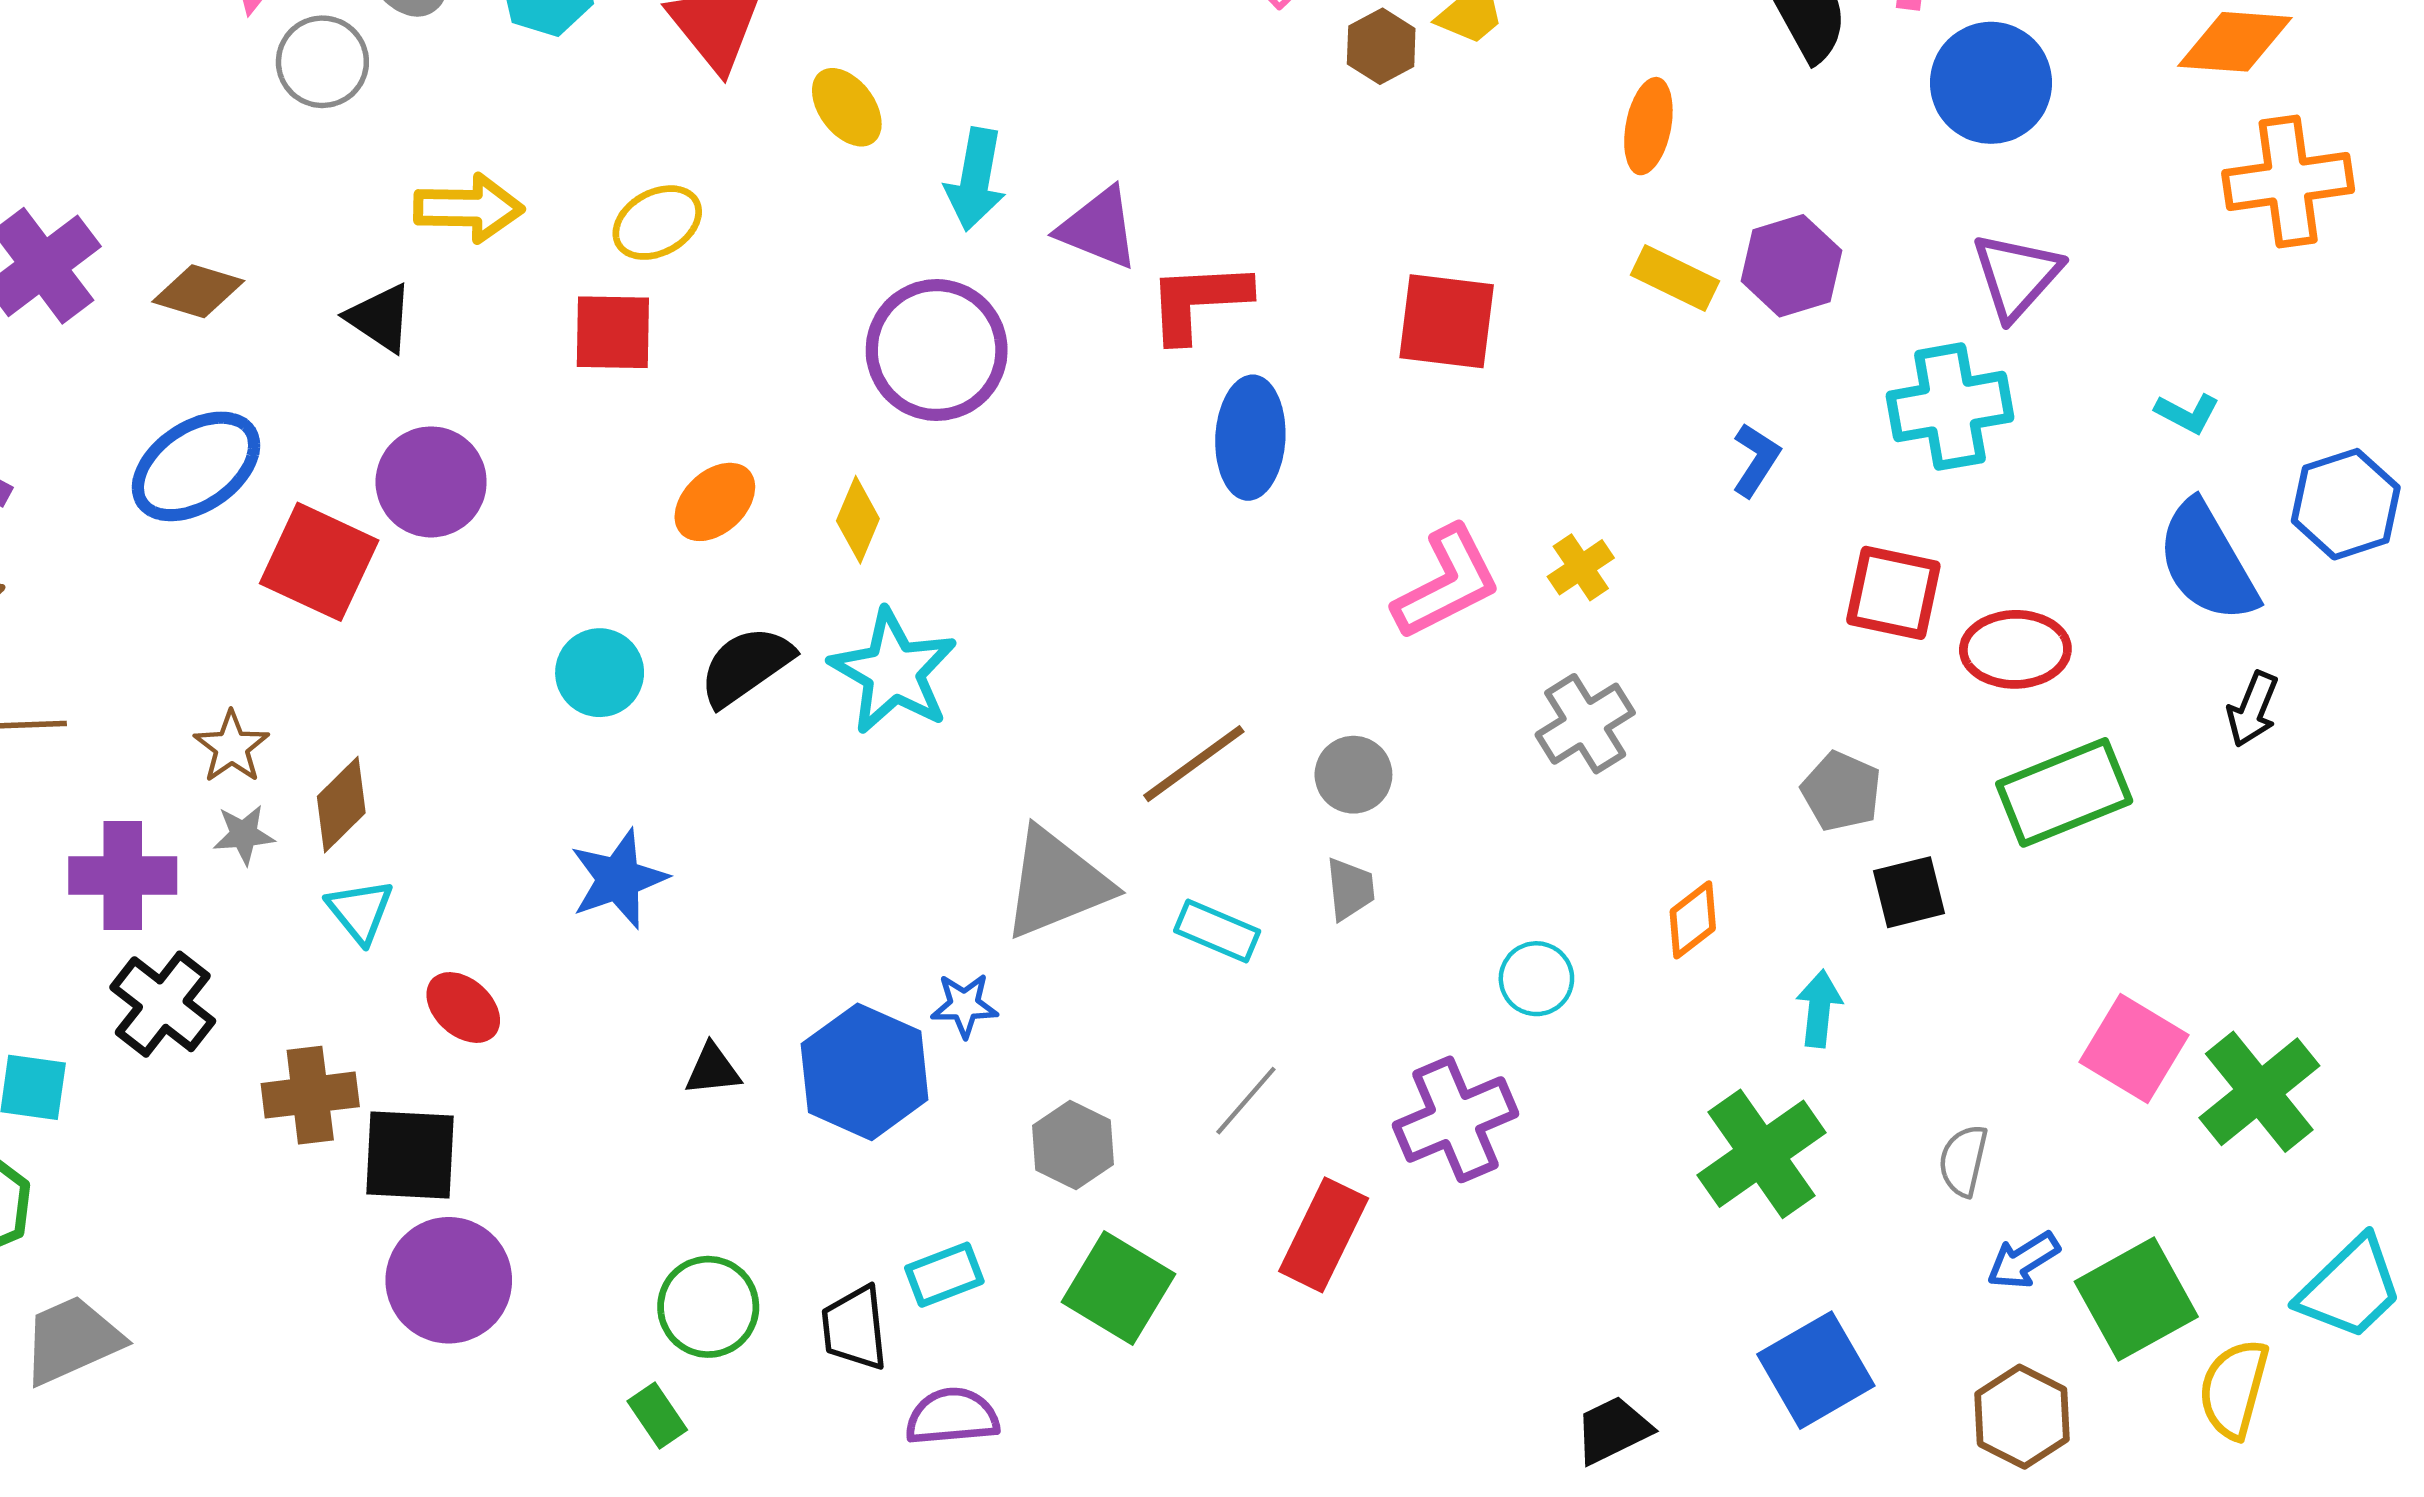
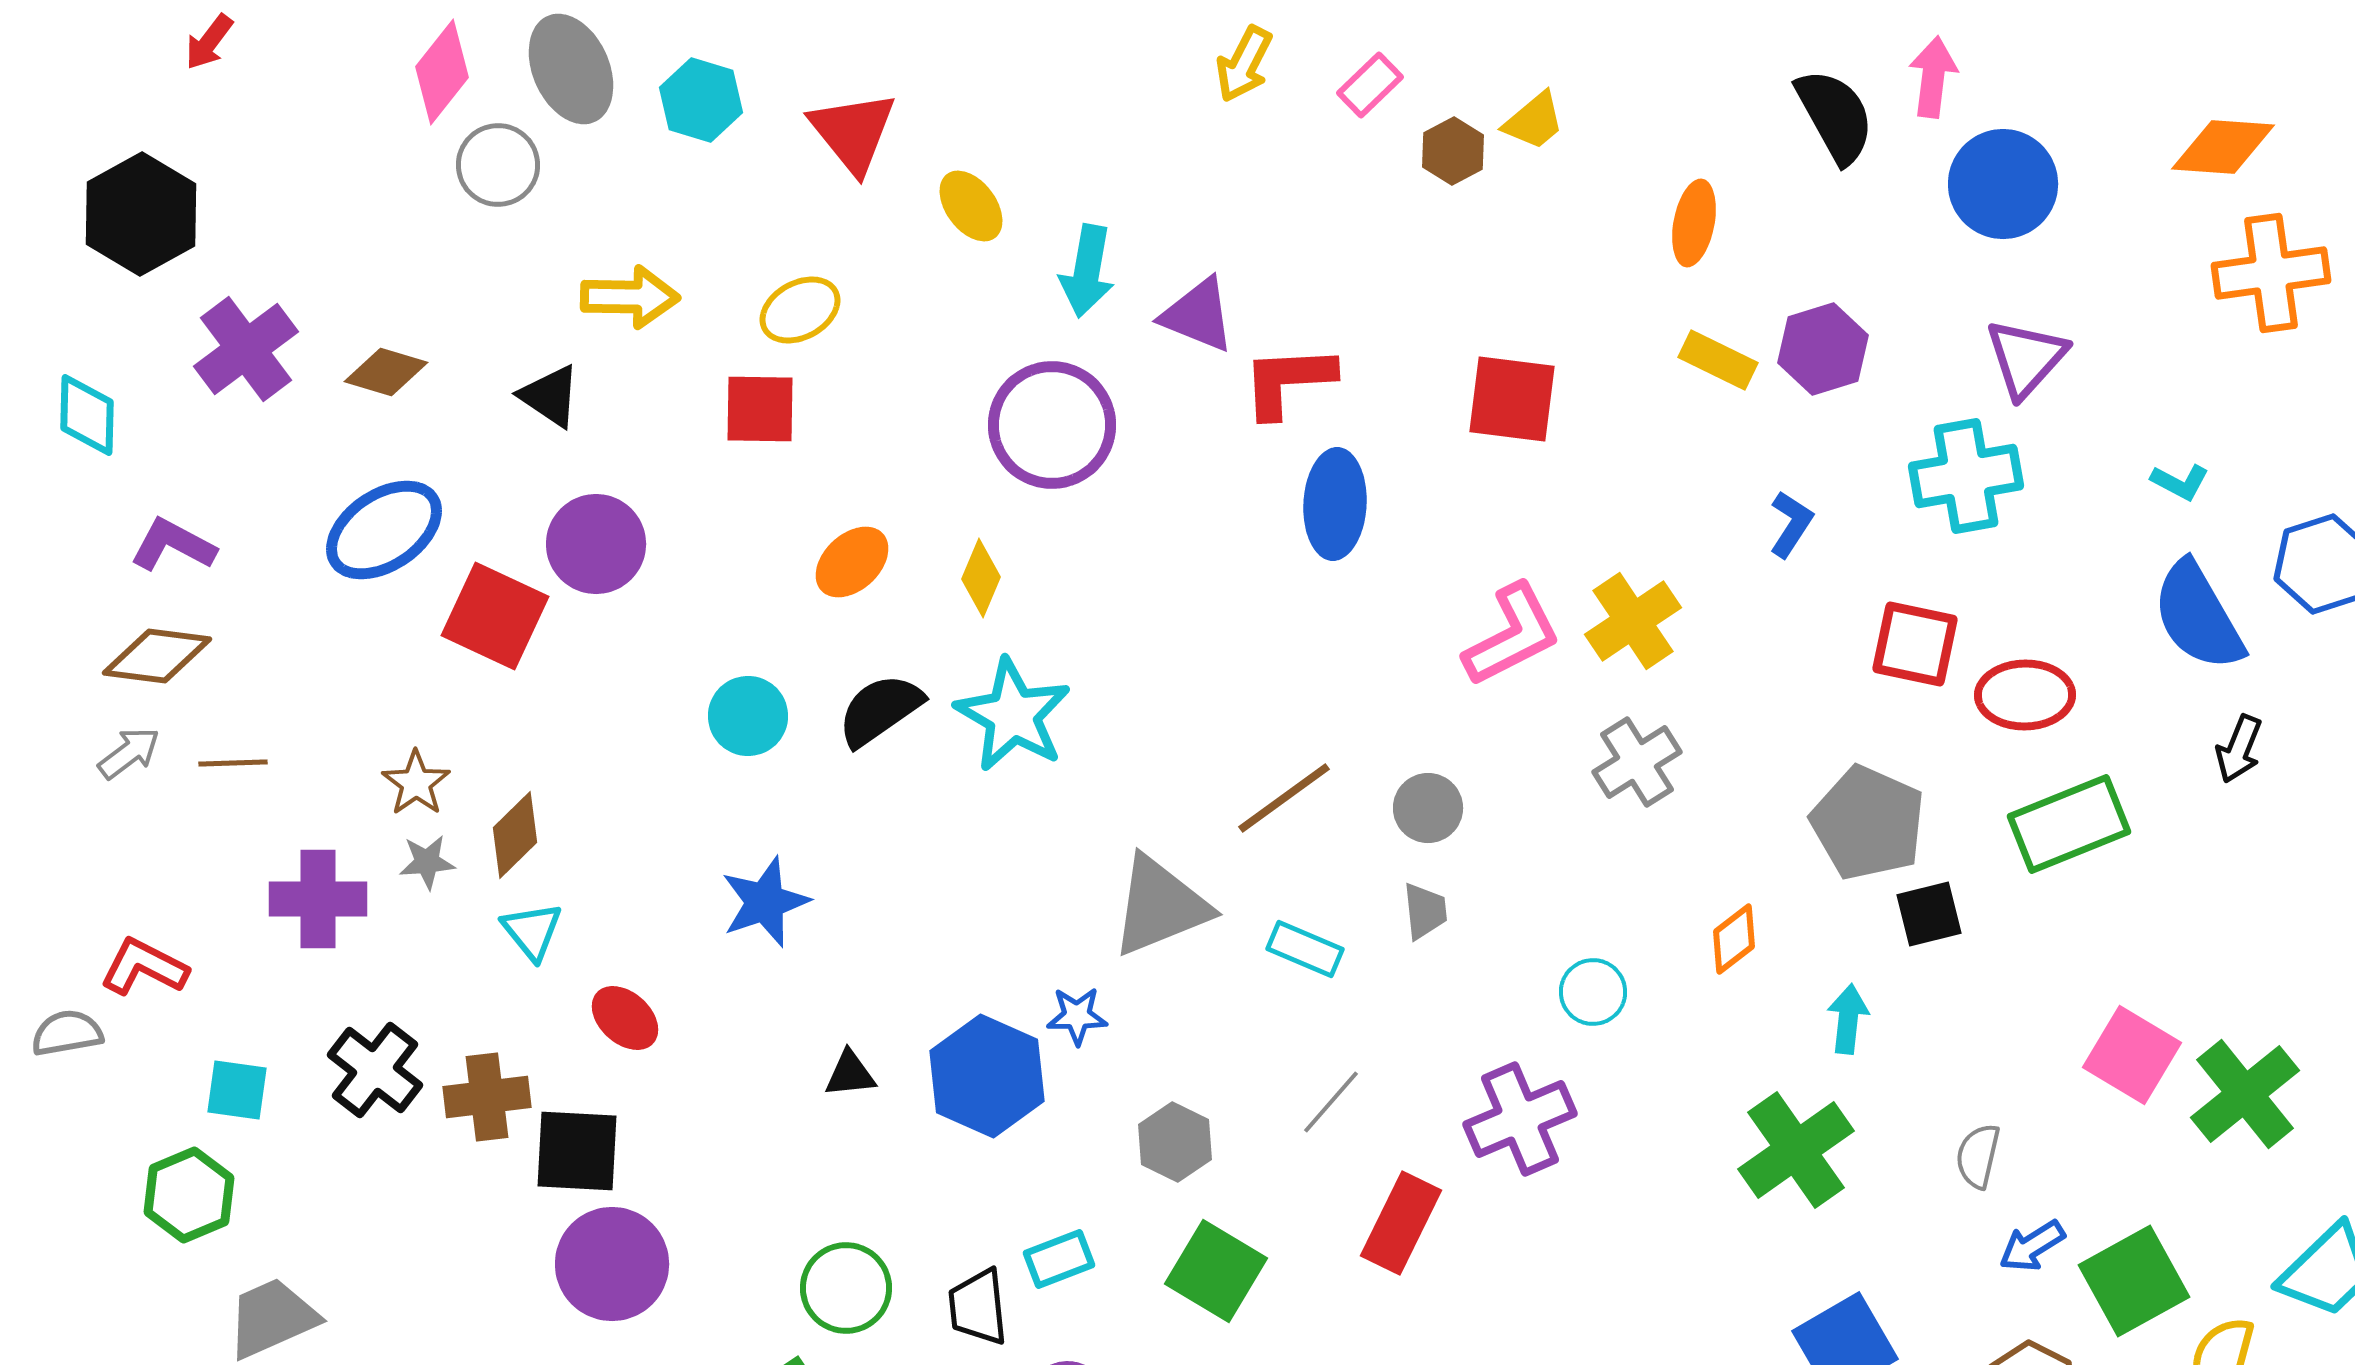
yellow cross: (1581, 567) -> (1633, 621), size x1.6
gray pentagon: (1841, 791) -> (1868, 823), size x1.6
black cross: (163, 1004) -> (375, 1070), moved

